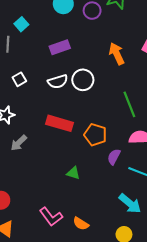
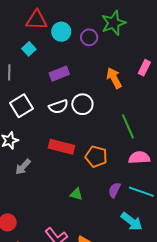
cyan square: (21, 24) -> (29, 49), moved
white square: (19, 79) -> (21, 106), size x1.6
purple semicircle: (114, 157) -> (114, 190), moved

